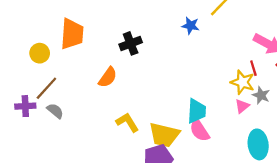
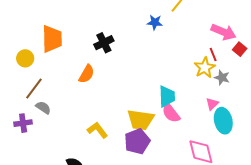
yellow star: (242, 82) -> (205, 68), turned 30
purple cross: (25, 106) -> (23, 123), moved
pink triangle: (242, 106) -> (212, 104), moved
yellow L-shape: (127, 122) -> (97, 130), moved

